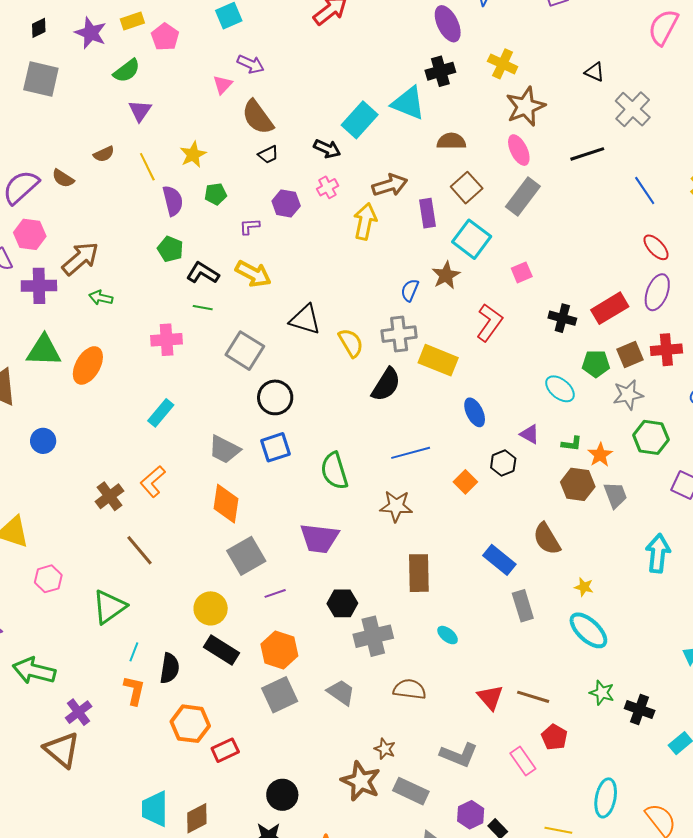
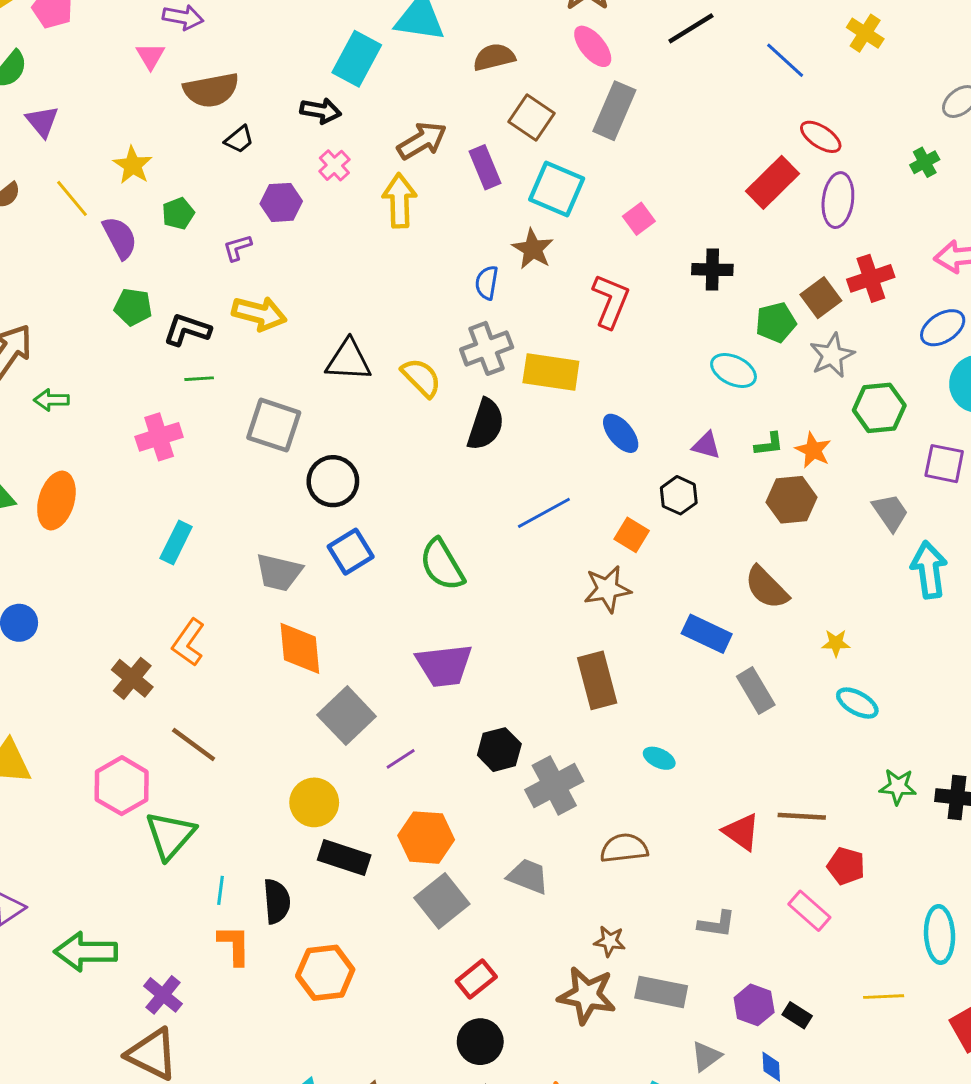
brown semicircle: (258, 117) -> (211, 90), turned -51
red rectangle: (610, 308) -> (772, 182), moved
gray trapezoid: (615, 495) -> (890, 512), moved
brown star: (396, 506) -> (607, 589), moved
pink hexagon: (48, 579) -> (122, 786), moved, size x1.4
cyan ellipse: (588, 630) -> (857, 703), size x0.7
red rectangle: (225, 750) -> (476, 979), moved
gray L-shape: (459, 755) -> (717, 924), size x0.7

